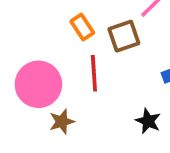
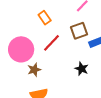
brown square: (124, 36) -> (79, 31), moved
red line: (94, 73) -> (51, 43), turned 48

